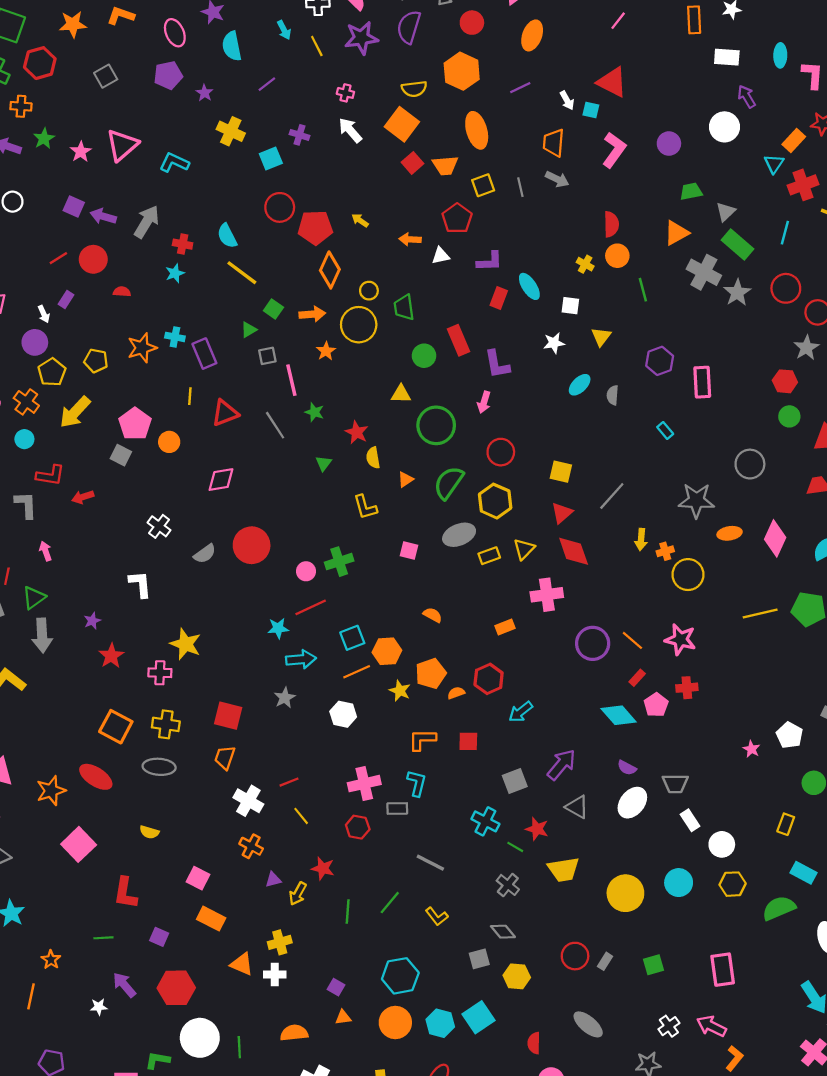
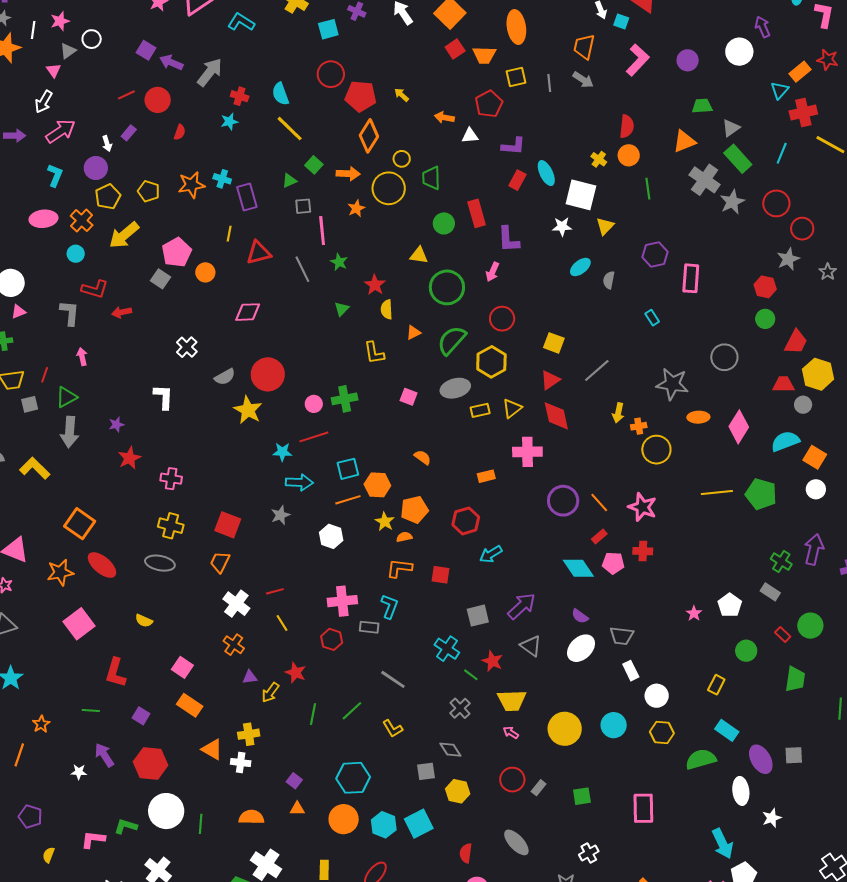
red semicircle: (122, 292) -> (180, 132), turned 98
white square: (570, 306) -> (581, 195), size x1.8
yellow star: (186, 644) -> (248, 410), moved
orange semicircle: (456, 693) -> (404, 537), moved
pink pentagon: (656, 705) -> (613, 563), turned 30
orange square: (116, 727) -> (80, 524), moved
pink arrow: (711, 1026) -> (511, 733), moved, size x0.6

